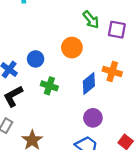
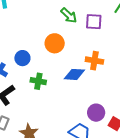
blue diamond: (89, 84) -> (74, 74), turned 50
purple circle: (93, 118) -> (96, 113), moved

